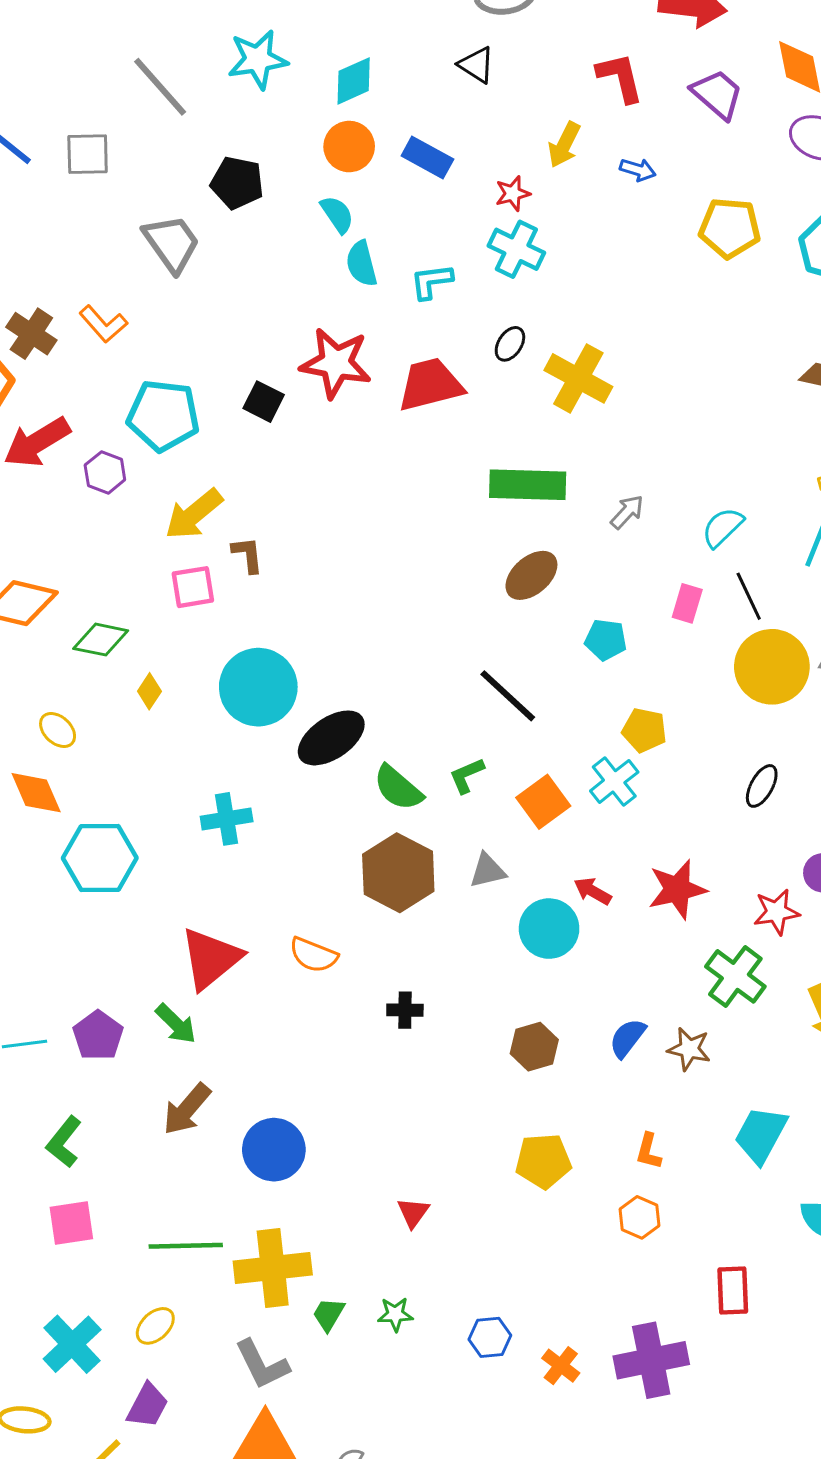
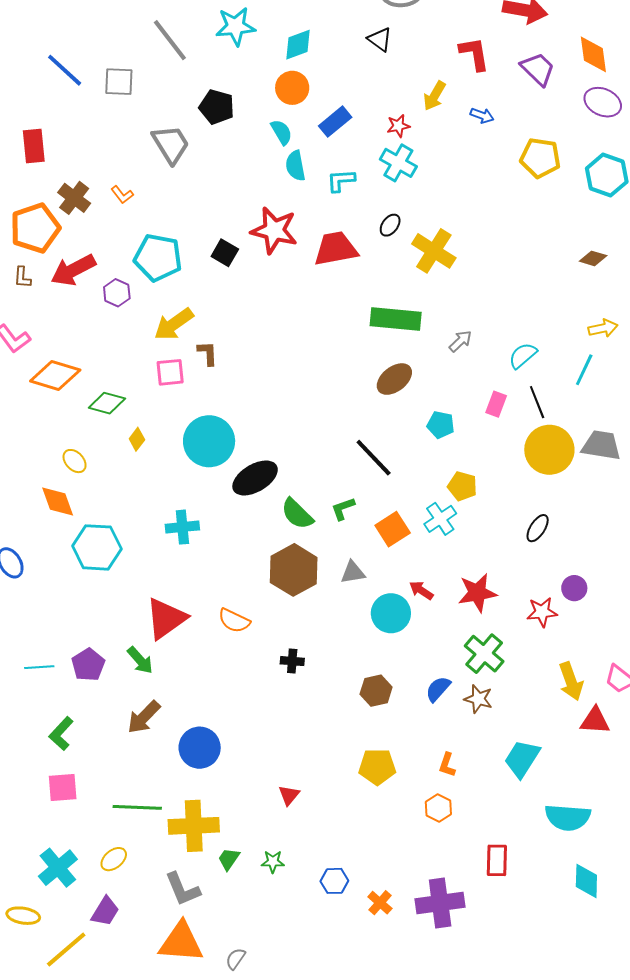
blue rectangle: (427, 157) -> (335, 122), moved, turned -72
orange L-shape: (103, 324) -> (122, 195), size x0.7
green cross: (735, 976) -> (484, 654), moved

